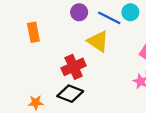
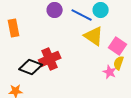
yellow triangle: (98, 41) -> (94, 36), moved
black diamond: (70, 94) -> (31, 67), moved

